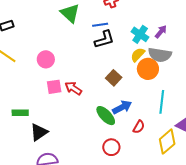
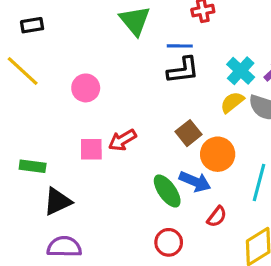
orange circle: (148, 69) -> (218, 154), moved
pink square: (54, 87) -> (91, 149), moved
red arrow: (73, 88) -> (122, 140), turned -72
blue arrow: (122, 107) -> (195, 182), turned 42

